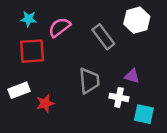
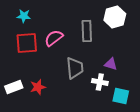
pink semicircle: (59, 27) -> (54, 38), moved
gray rectangle: (103, 37) -> (87, 31), turned 35
white rectangle: (19, 90) -> (14, 87), moved

